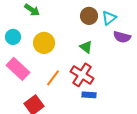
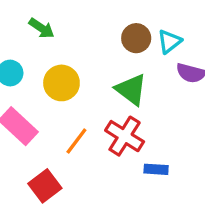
green triangle: (86, 47) -> (131, 90), size x1.5
blue rectangle: (89, 95) -> (156, 169), moved

